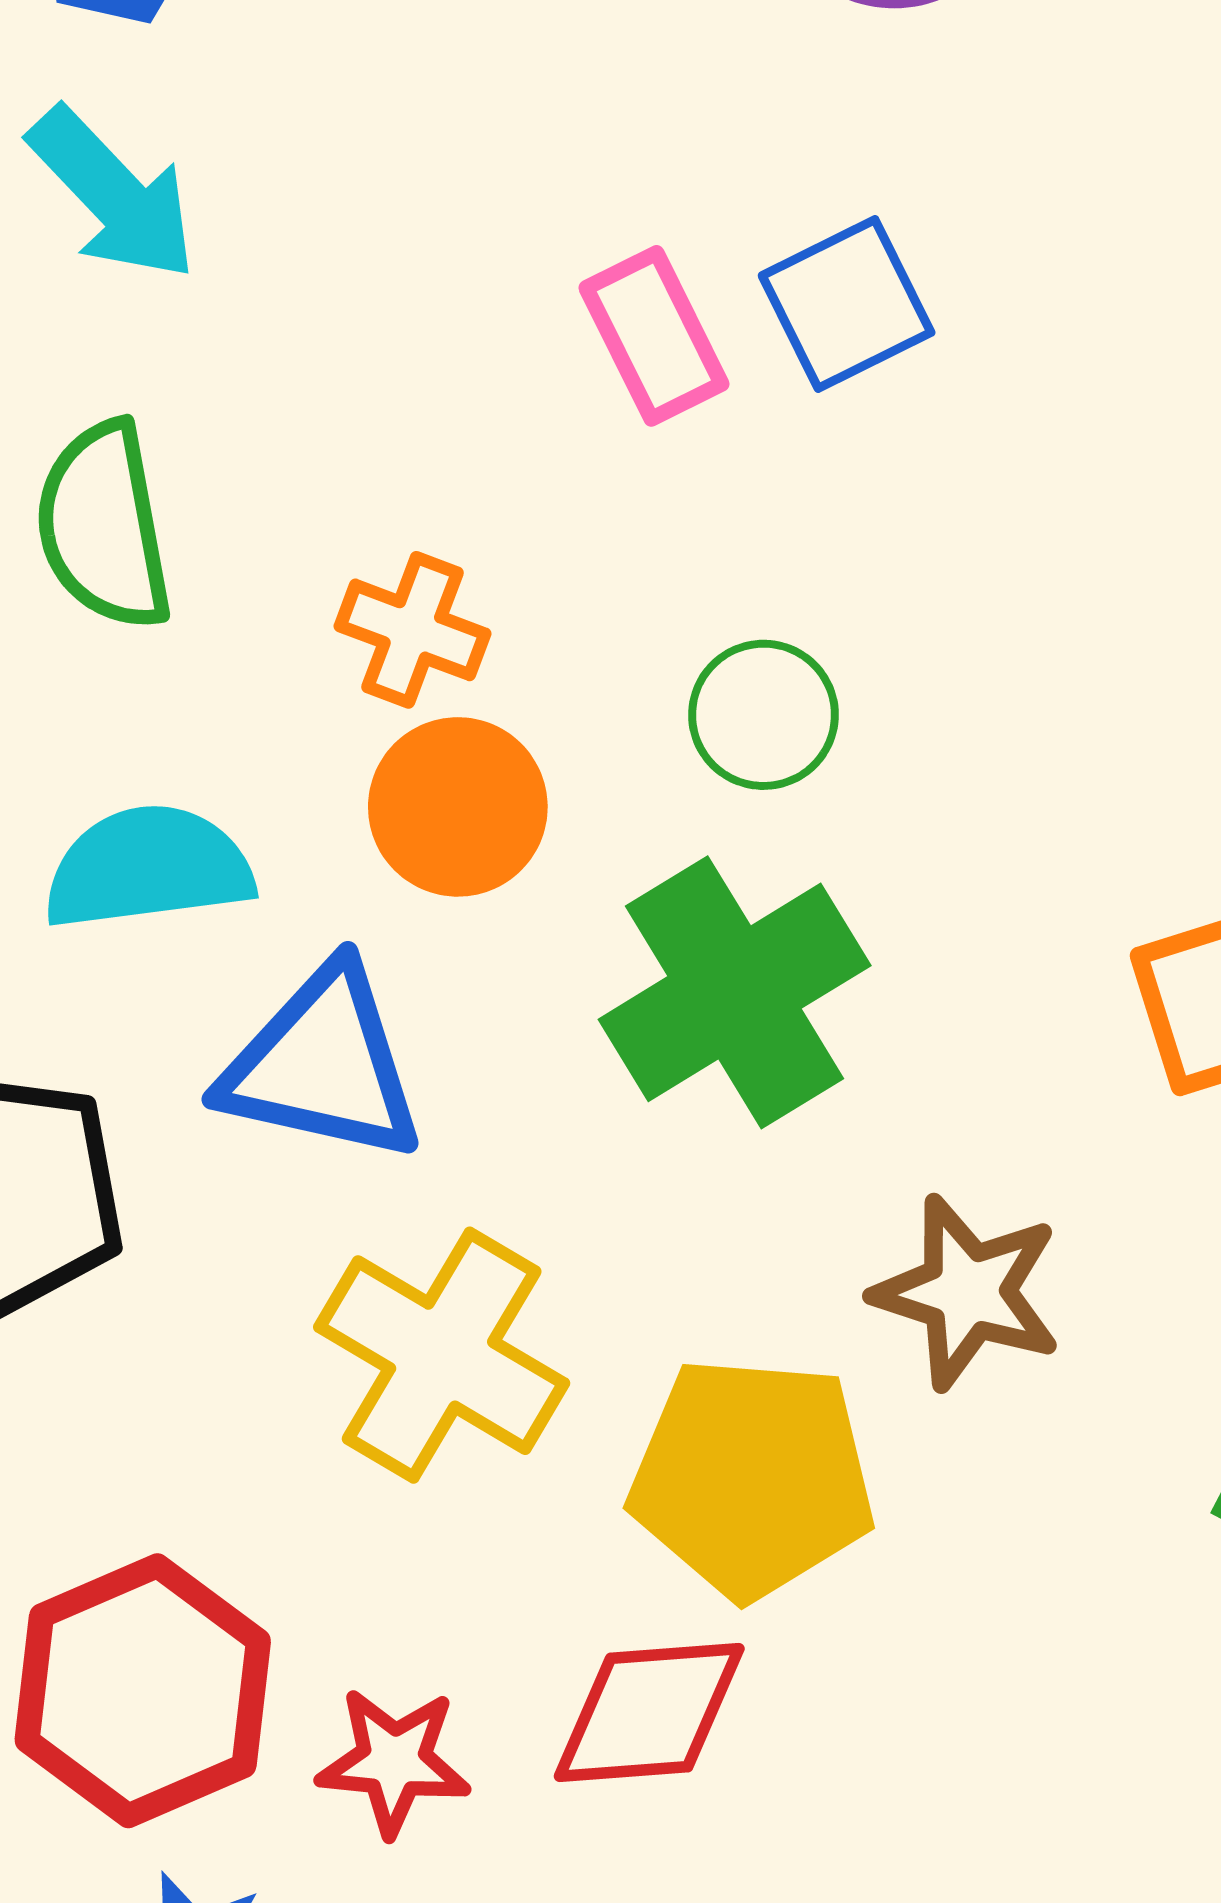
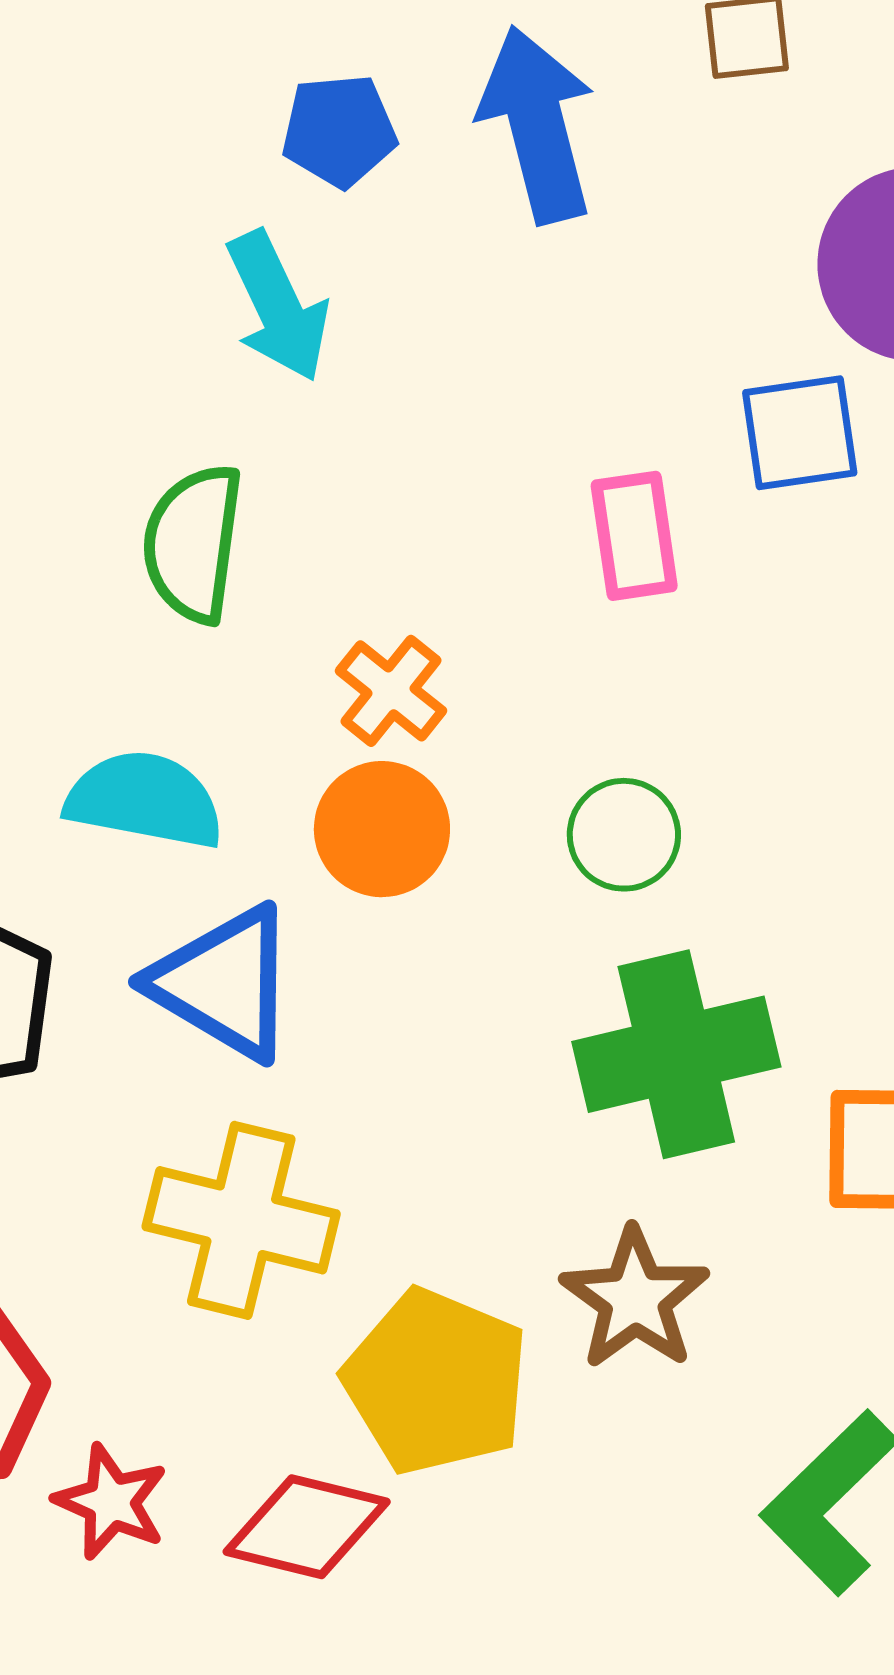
blue square: (847, 304) -> (800, 433), moved
green cross: (735, 992) -> (676, 1054), moved
yellow cross: (442, 1355) -> (241, 1220), turned -35

